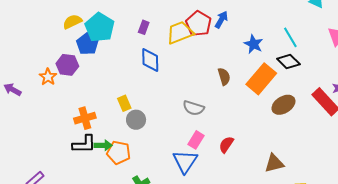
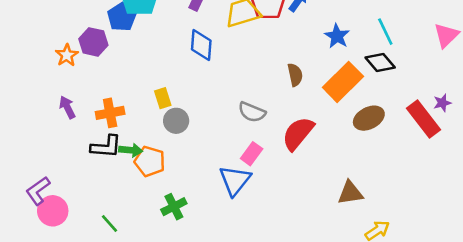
purple arrow: (12, 90) -> (67, 107), moved, turned 30
red semicircle: (226, 145) -> (298, 133), moved, size x1.6

